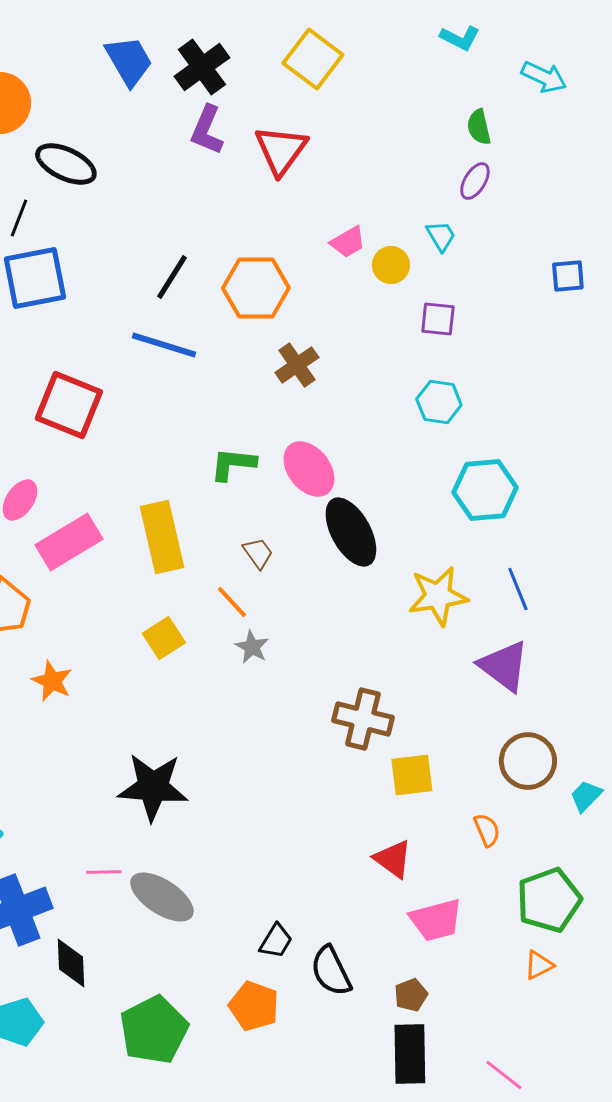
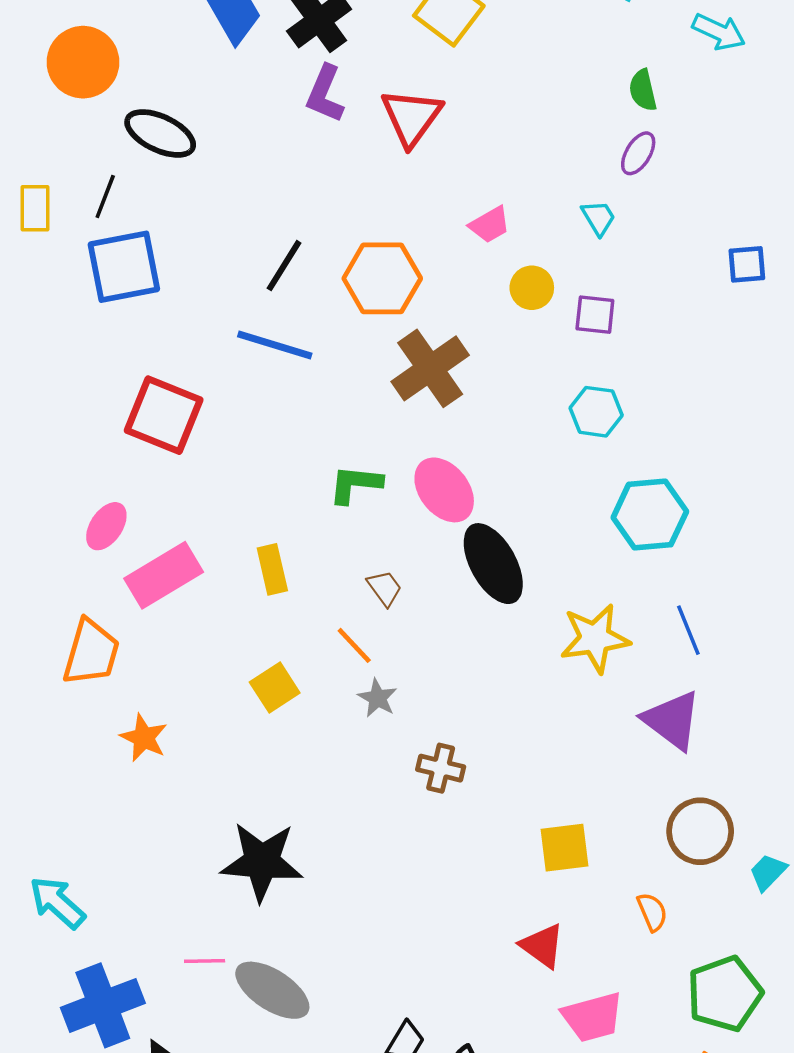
yellow circle: (391, 265) -> (532, 288), moved
brown cross: (297, 365) -> (430, 368), size x1.5
yellow rectangle: (162, 537) -> (272, 569), size x0.6
brown cross: (363, 719) -> (441, 768), moved, size x0.7

